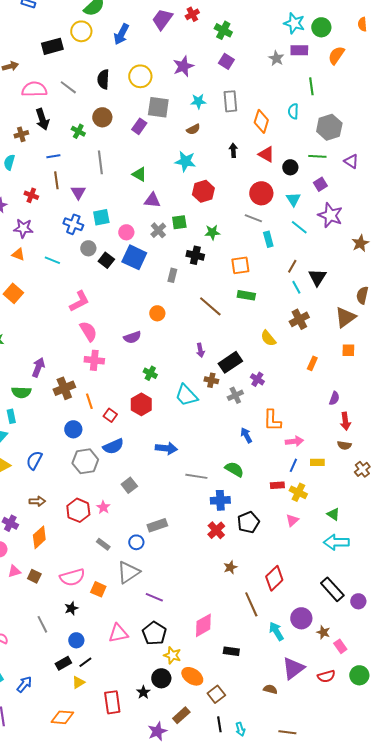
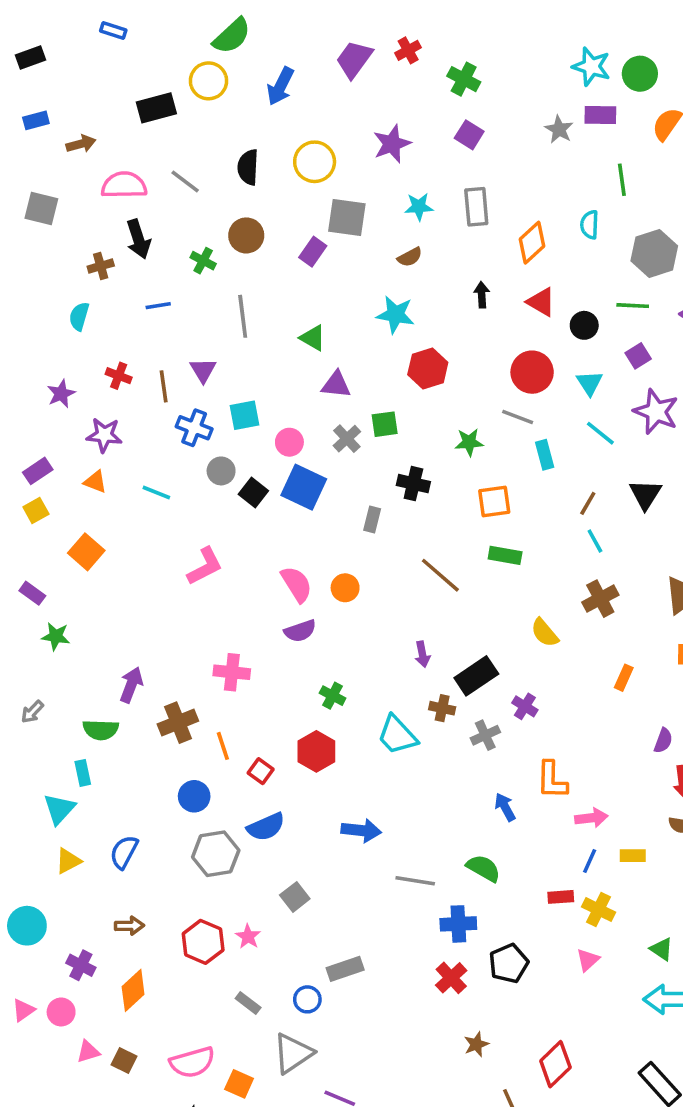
orange diamond: (261, 121) -> (532, 243), turned 30
brown line: (56, 180) -> (164, 386), moved
green star: (212, 232) -> (469, 442), moved
black triangle: (317, 277) -> (645, 494), moved
pink semicircle: (88, 331) -> (297, 584), moved

